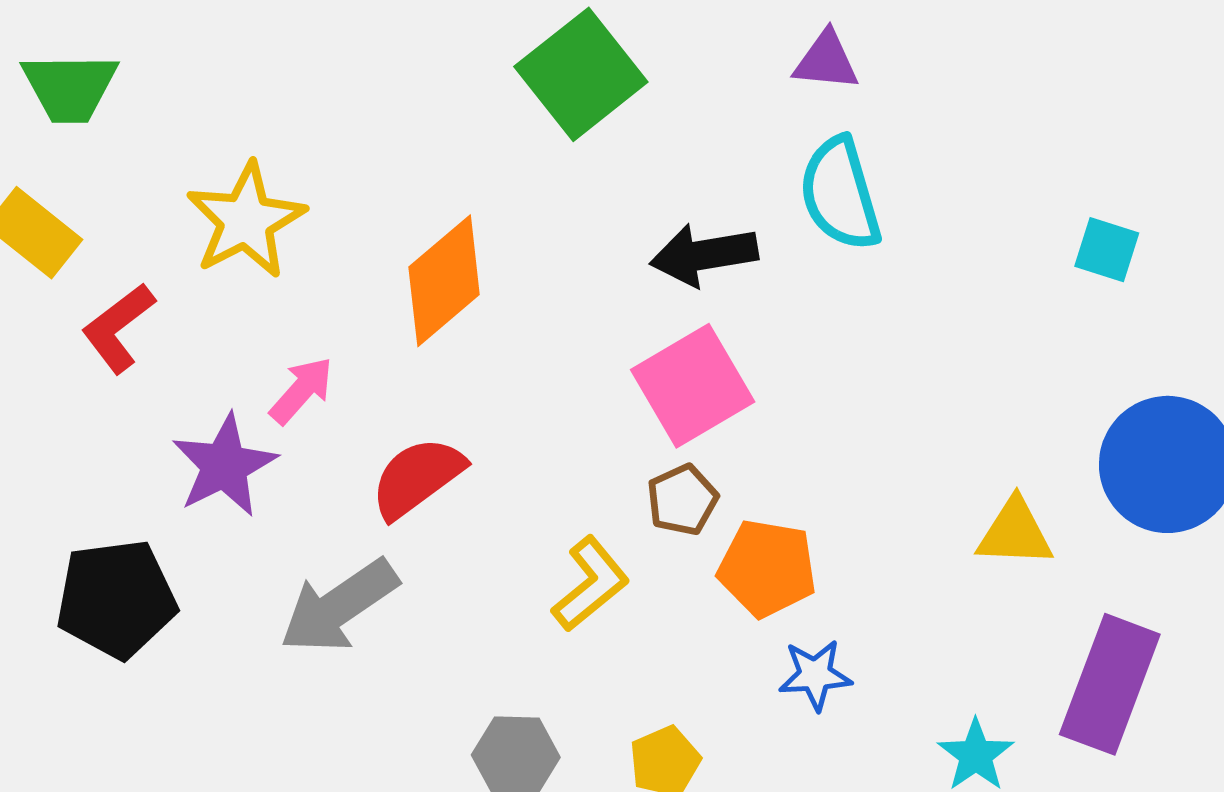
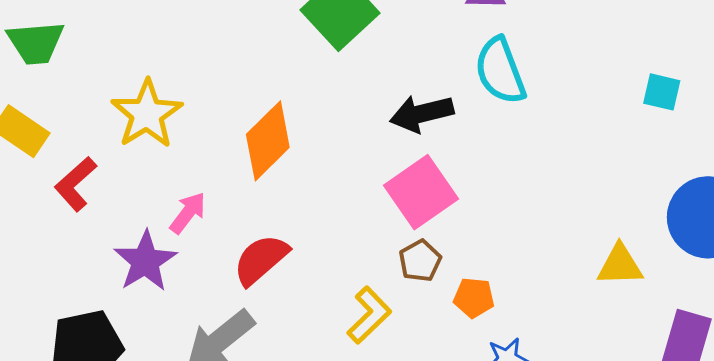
orange pentagon: (767, 568) -> (474, 298), size x0.7

